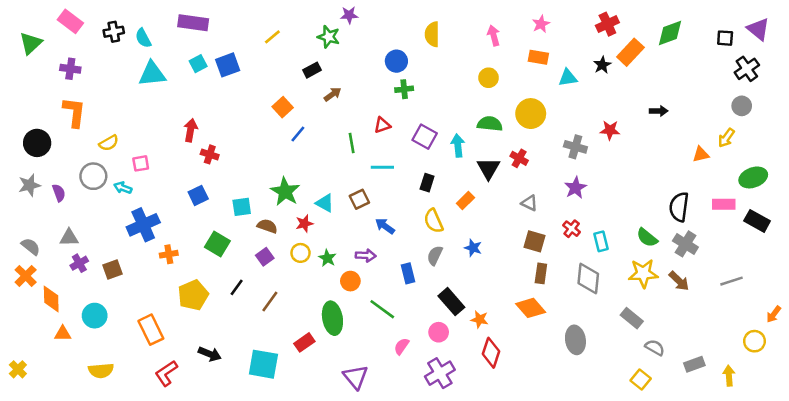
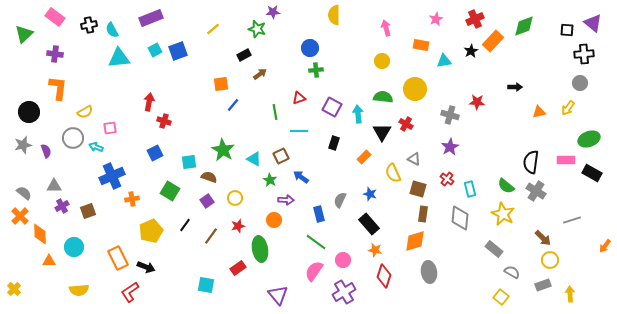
purple rectangle: (193, 23) -> (151, 18), turned -30
pink star: (541, 24) -> (436, 19), moved
yellow semicircle: (432, 34) -> (334, 15), moved
black cross: (747, 69) -> (584, 54), turned 30
orange square: (283, 107) -> (221, 84), turned 35
orange triangle: (701, 154) -> (539, 112), moved
yellow semicircle: (434, 221) -> (393, 173), moved
red star: (304, 224) -> (238, 226), moved
green star: (327, 258) -> (270, 180), moved
yellow star: (643, 273) -> (503, 214), turned 30
brown arrow: (679, 281) -> (543, 238), moved
black rectangle: (451, 302) -> (369, 224), moved
orange diamond: (531, 308) -> (415, 241), turned -65
green line: (382, 309) -> (316, 242), moved
gray ellipse: (575, 340) -> (429, 272), moved
yellow circle: (754, 341) -> (550, 260), moved
pink semicircle: (402, 346) -> (314, 271), size x1.5
black arrow: (210, 354) -> (146, 267), moved
cyan square: (263, 364) -> (206, 285), size x0.7

